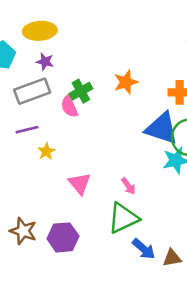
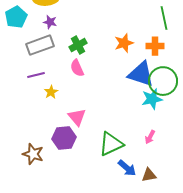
orange star: (126, 82) -> (124, 43), moved
pink semicircle: (69, 107) -> (77, 68), moved
pink arrow: (128, 186) -> (150, 137), moved, turned 64
purple hexagon: (63, 237) -> (64, 138), moved

